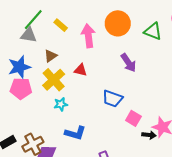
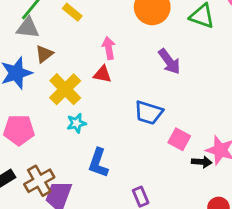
pink arrow: (88, 36) -> (109, 48), moved, size x0.7
brown triangle: (51, 56) -> (44, 54), moved
pink pentagon: (21, 88) -> (19, 130), moved
blue L-shape: (75, 133) -> (98, 163), turned 95

